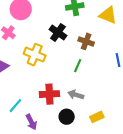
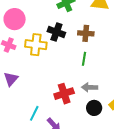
yellow cross: (35, 55) -> (36, 45), moved
black circle: (67, 117) -> (94, 108), moved

